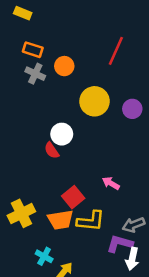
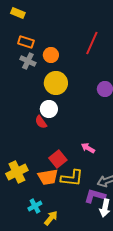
yellow circle: (94, 101) -> (56, 83), moved
cyan cross: (44, 256) -> (35, 206), turned 32

